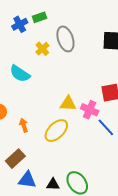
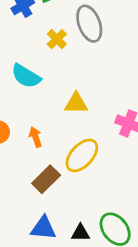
yellow triangle: (68, 104) -> (76, 103), moved
orange arrow: (24, 125) -> (35, 137), moved
brown rectangle: (15, 159) -> (46, 179), moved

